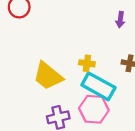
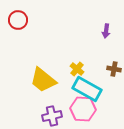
yellow cross: (87, 63) -> (77, 69), turned 32

